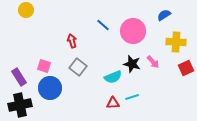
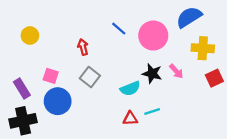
yellow circle: (26, 10) -> (30, 36), moved
blue semicircle: (164, 15) -> (189, 17), size x1.6

